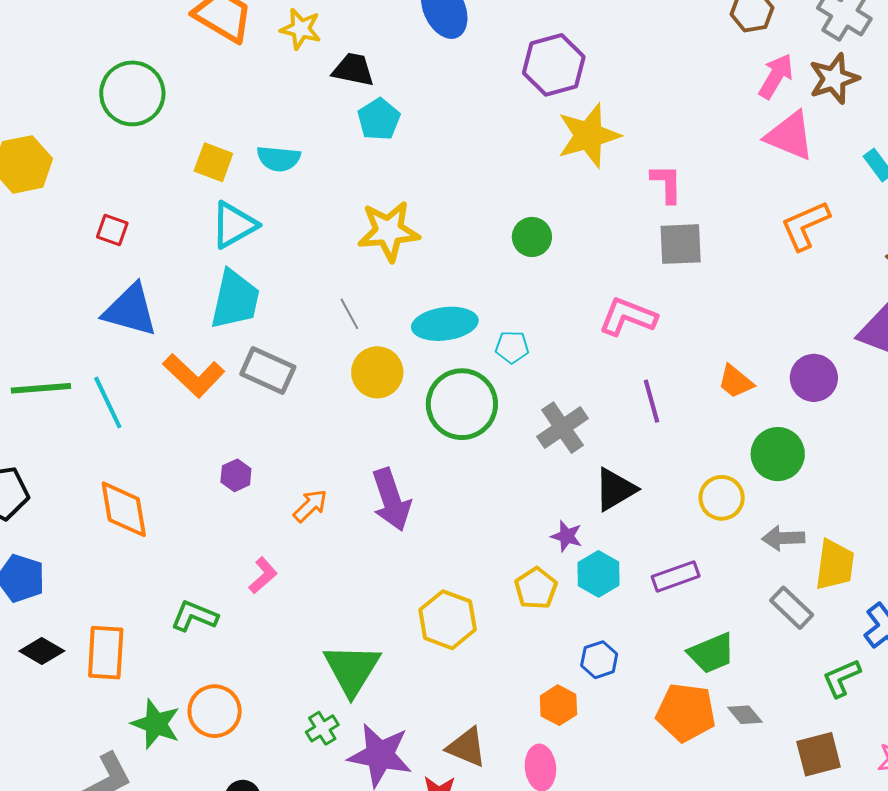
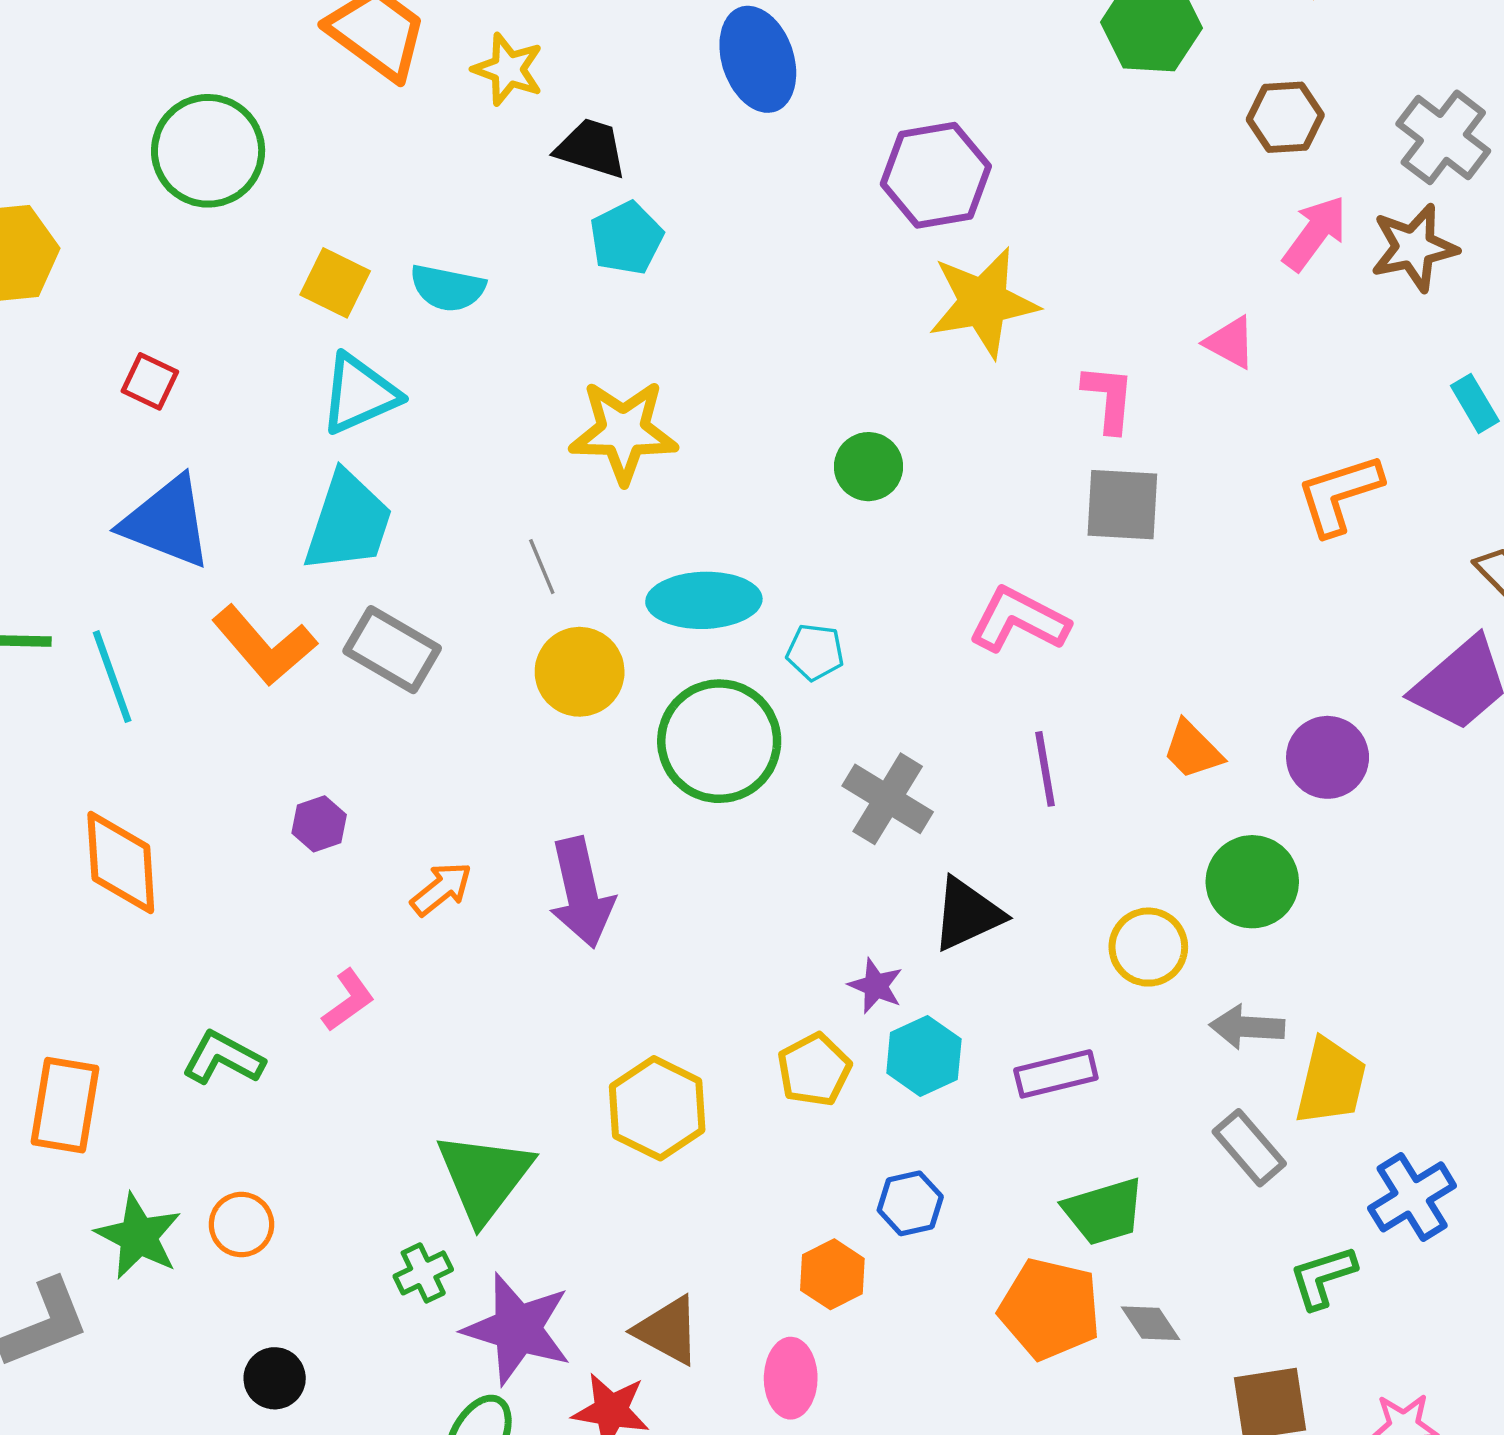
pink triangle: (790, 136) -> (1230, 343), moved, size x0.6
gray cross: (562, 428) -> (888, 799), turned -30
orange circle: (215, 711) -> (241, 1225), size x0.7

